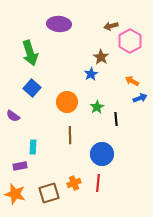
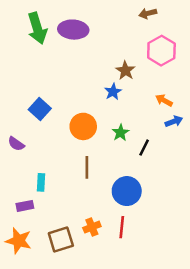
brown arrow: (111, 26) -> (148, 13), moved
green arrow: (30, 53) -> (37, 28), moved
black line: (116, 119) -> (144, 148), turned 32

